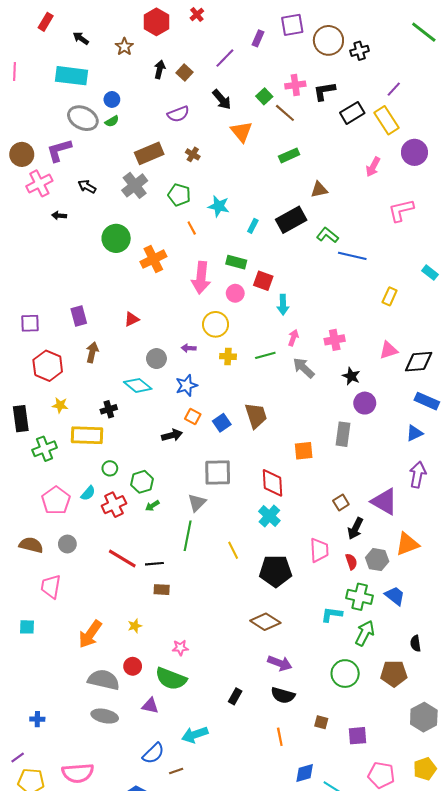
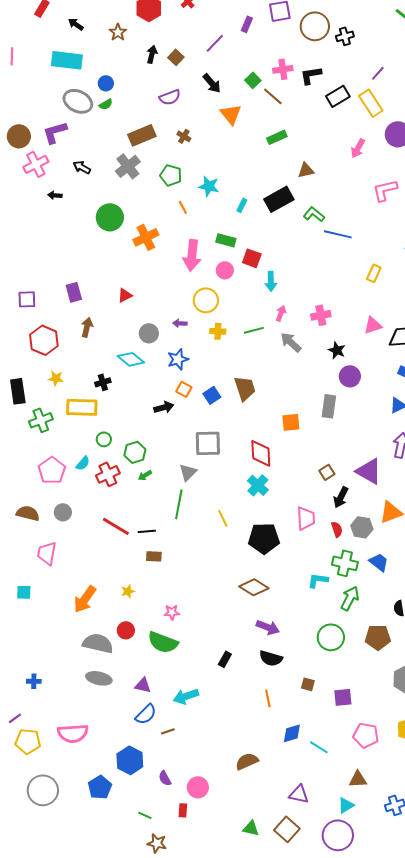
purple triangle: (150, 706) -> (143, 685), moved

